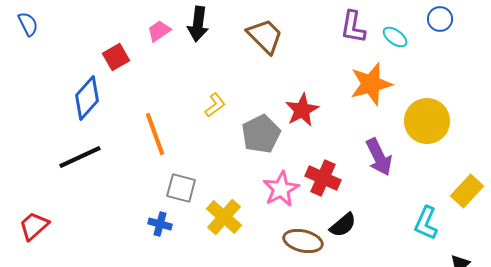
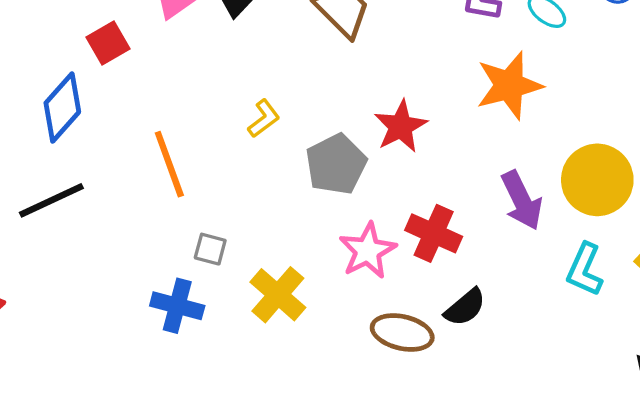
yellow circle: (427, 121) -> (597, 180), moved
gray square: (181, 188) -> (210, 249), size x0.7
cyan L-shape: (426, 223) -> (585, 270), moved
blue cross: (160, 224) -> (177, 306), size x1.4

